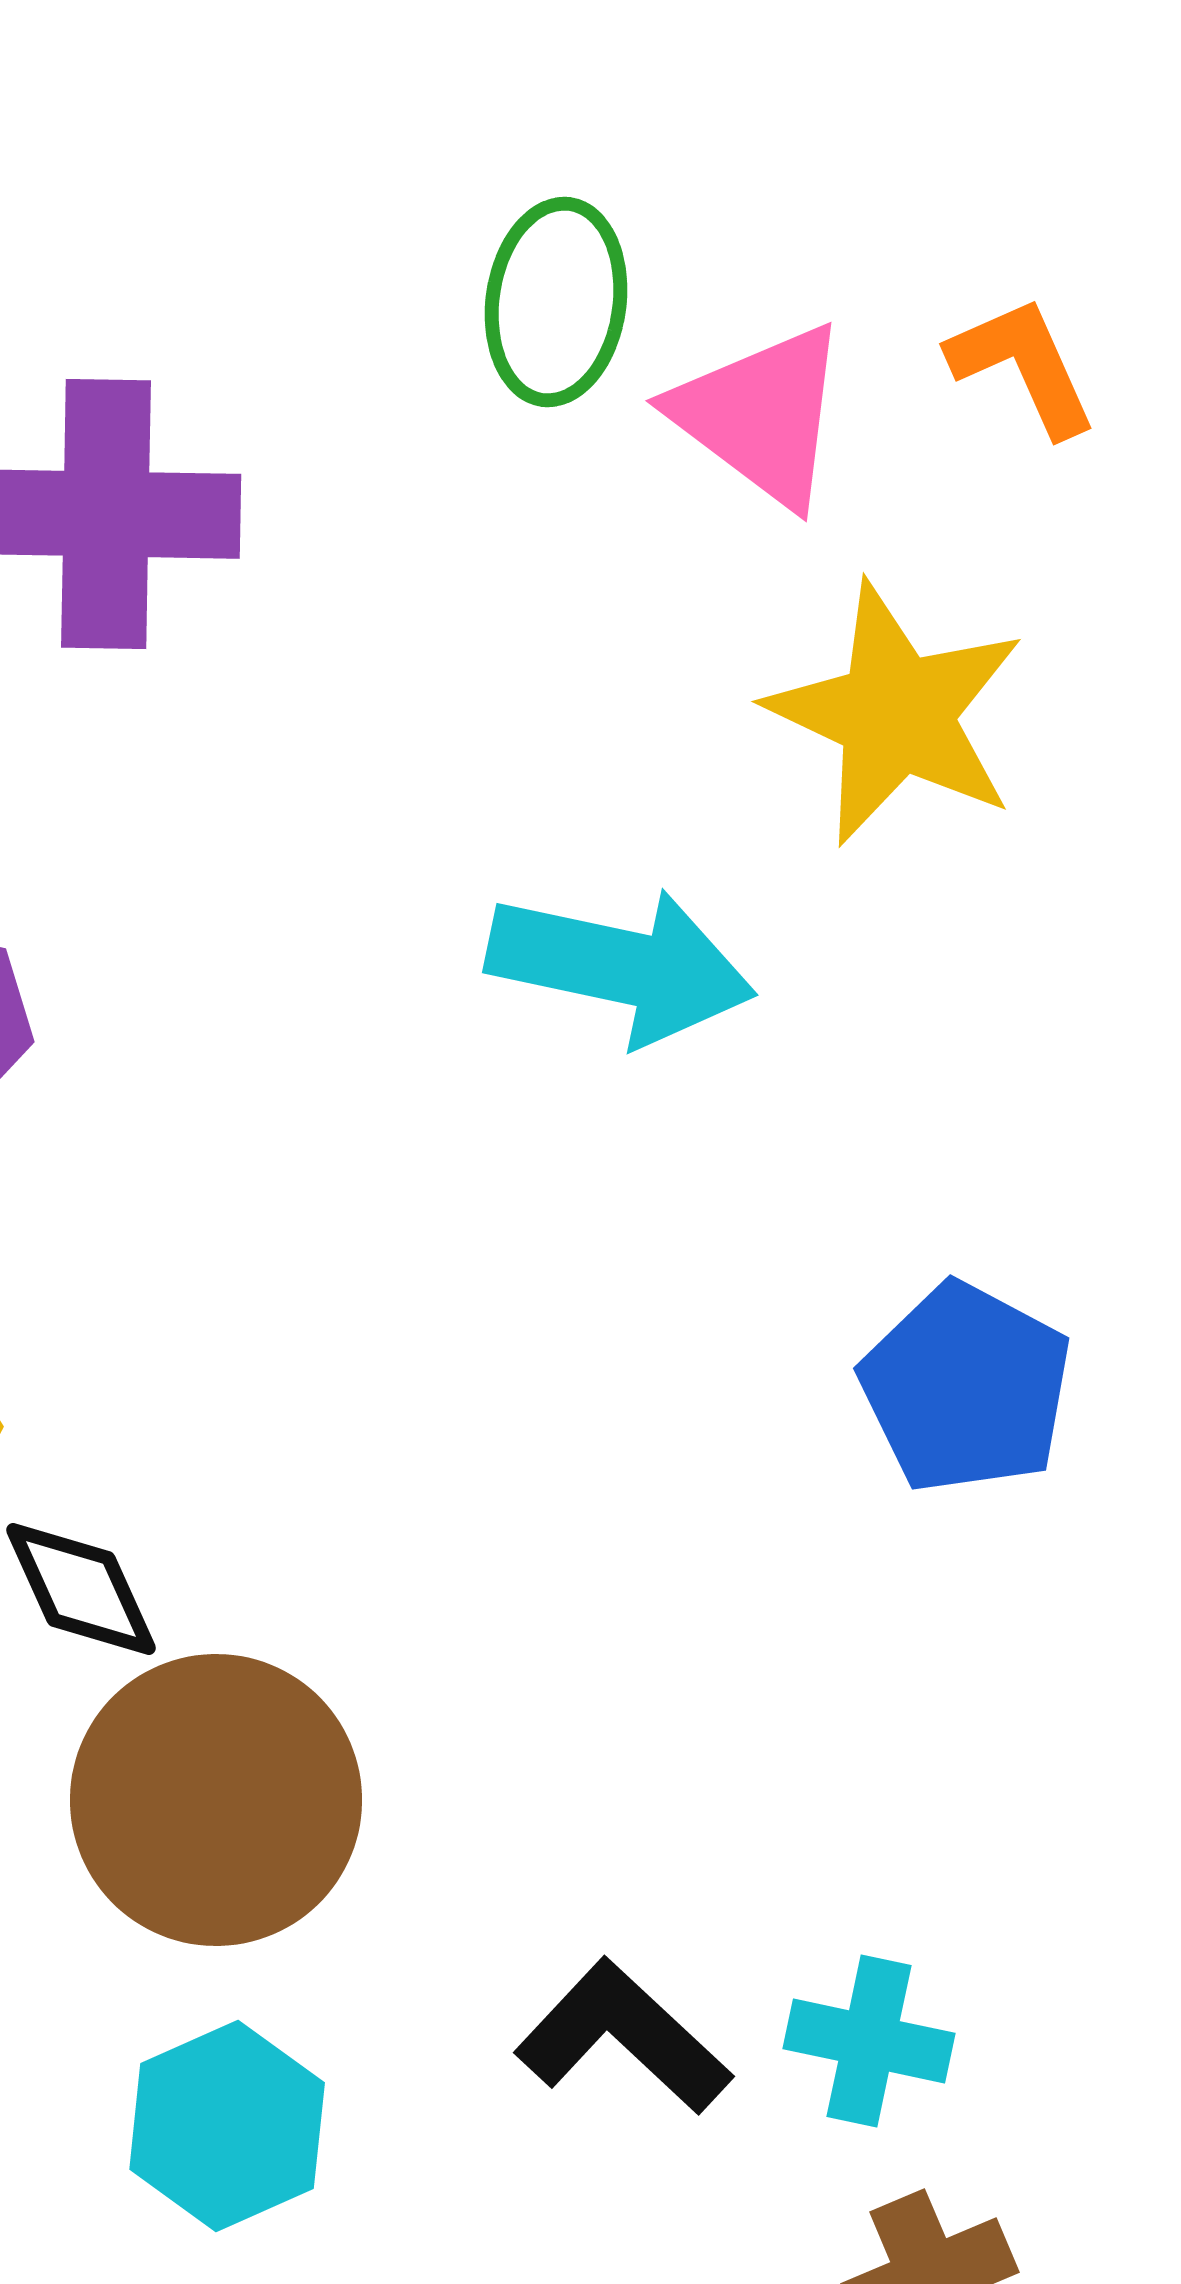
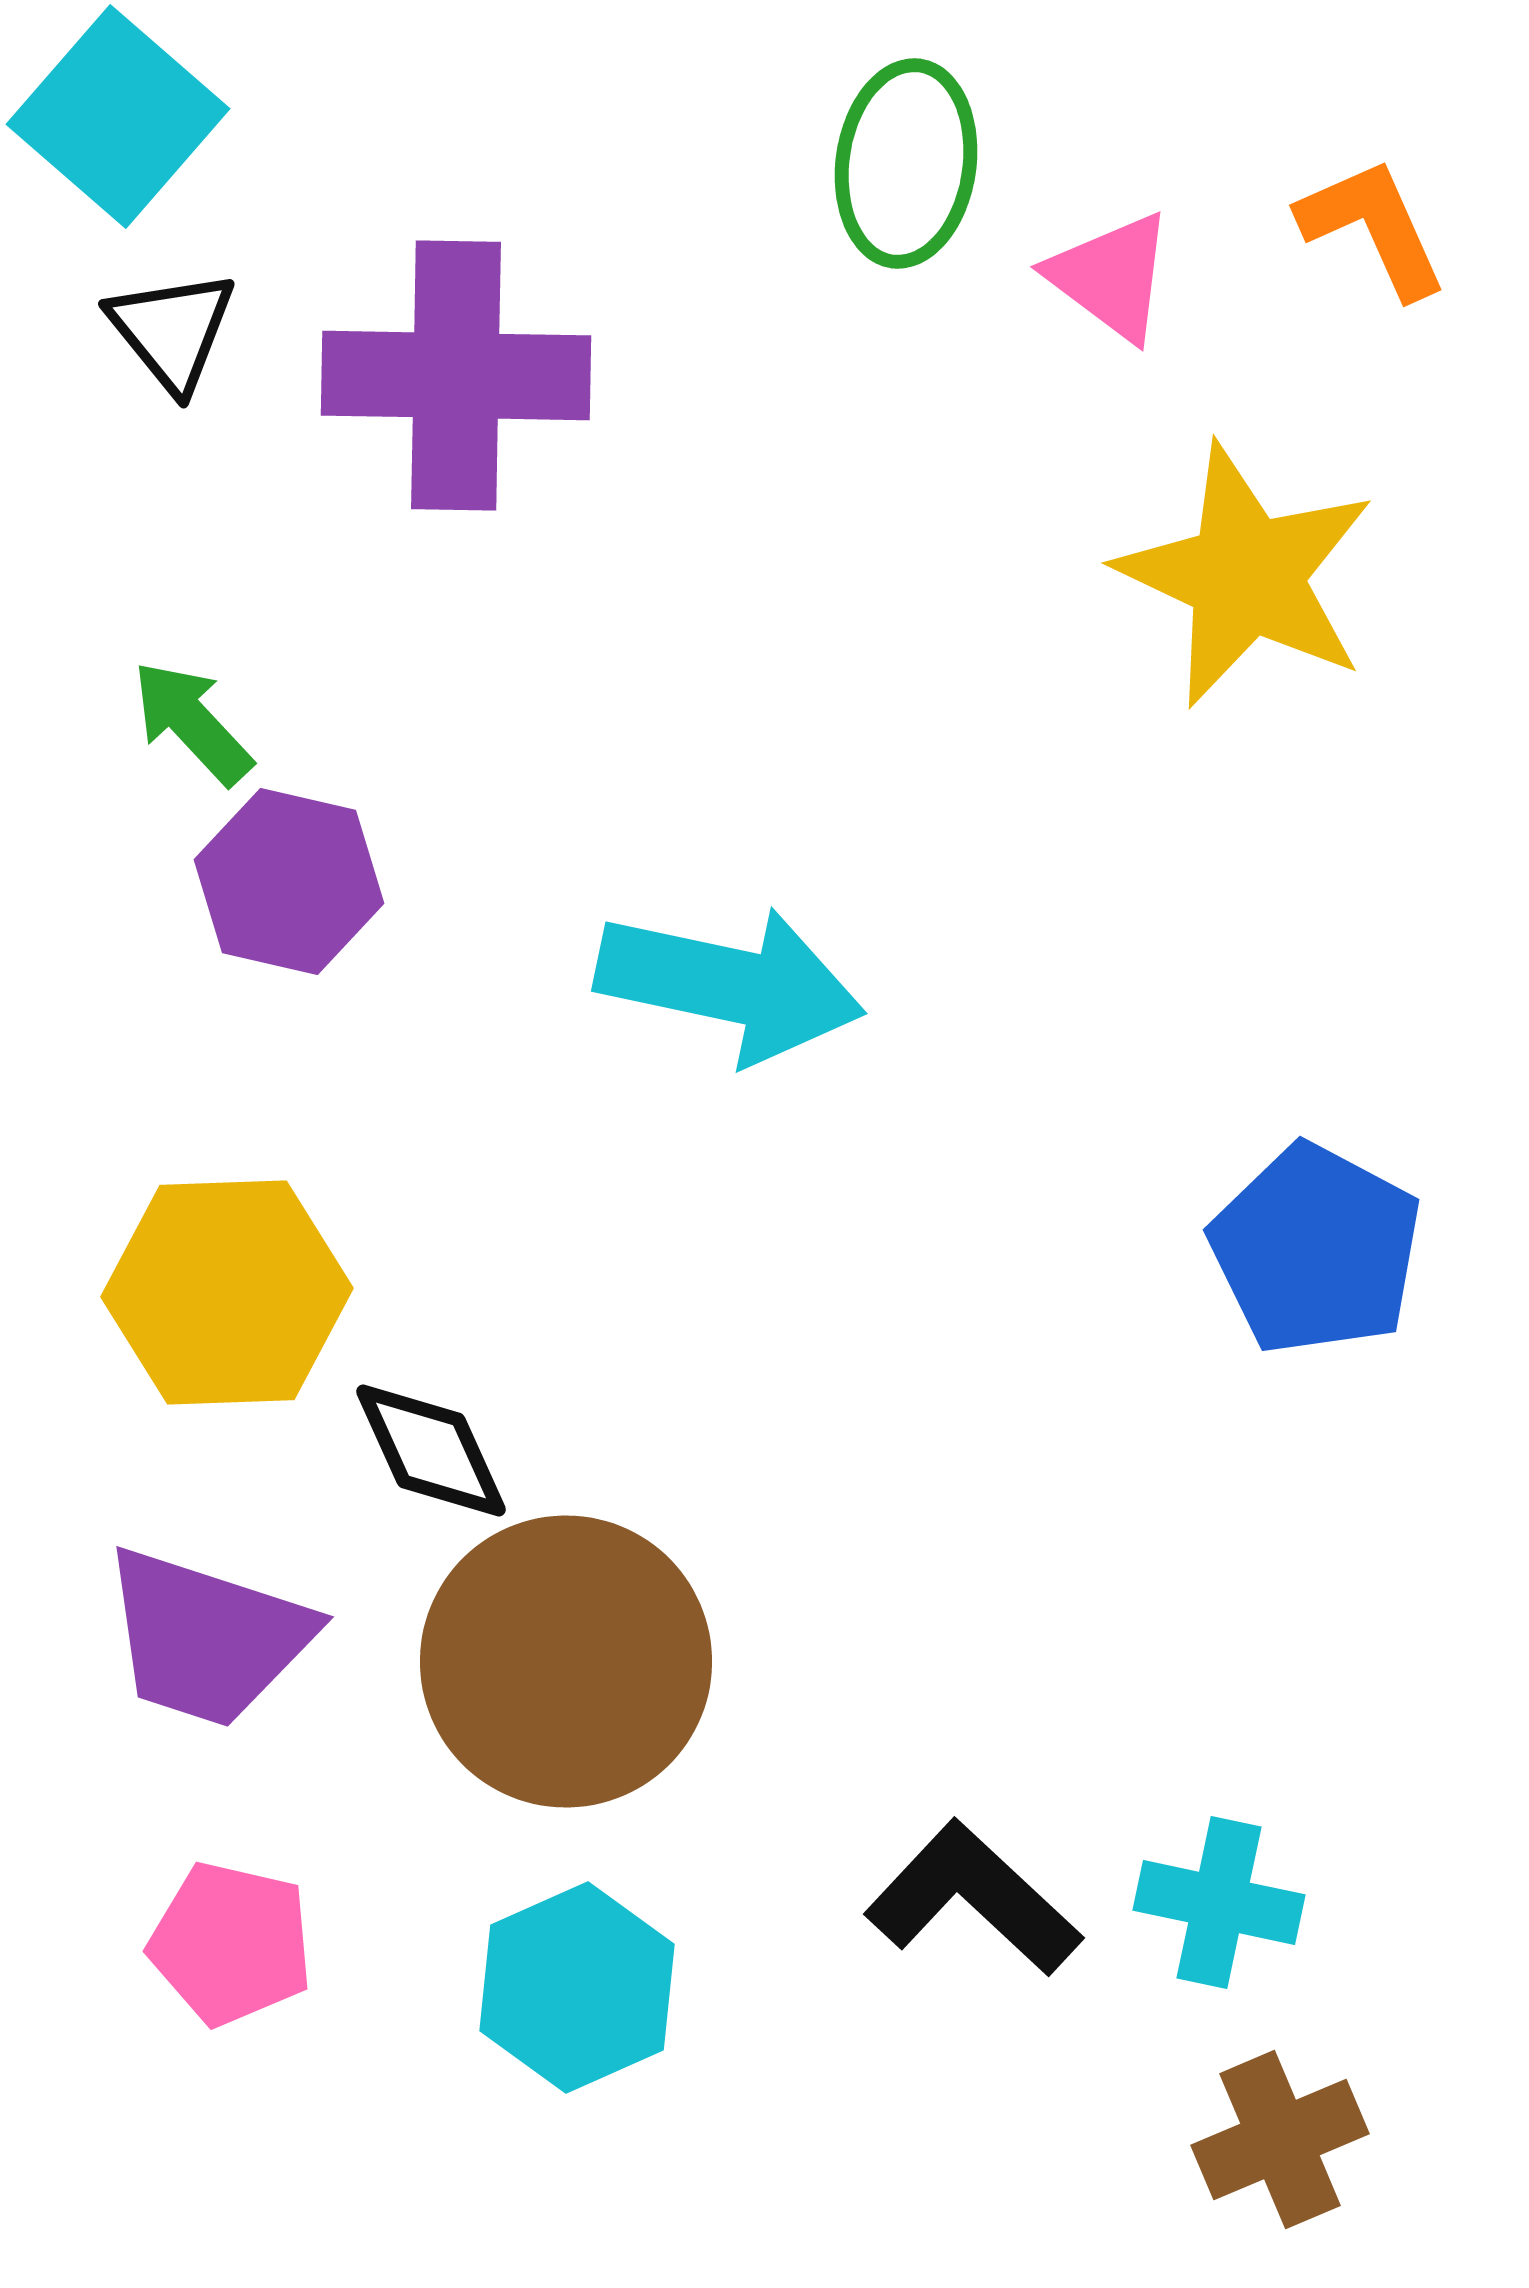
pink triangle: (761, 415) -> (1111, 277), size x0.7
cyan arrow: (621, 966) -> (730, 985), moved

